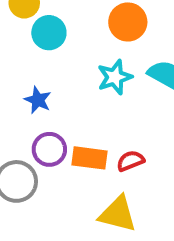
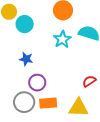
orange rectangle: (89, 158) -> (48, 103), moved
red semicircle: (131, 161) -> (89, 81), moved

